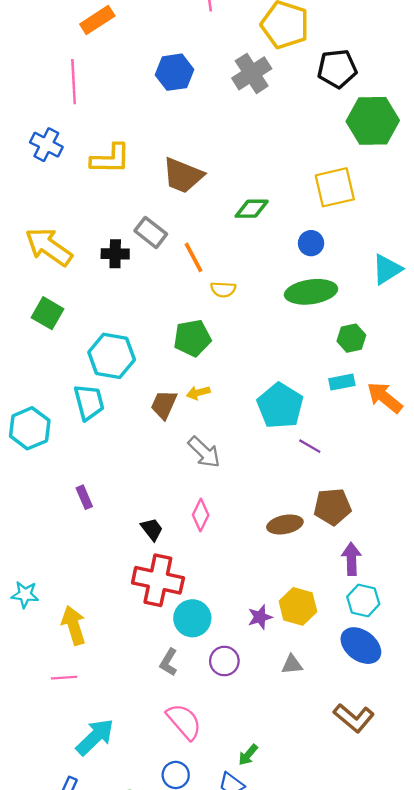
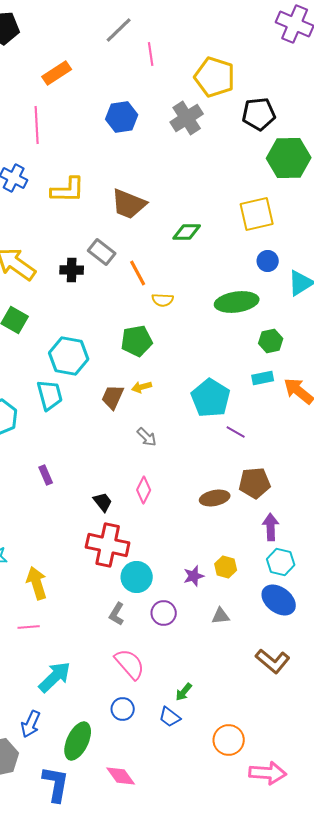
blue circle: (311, 243) -> (268, 261), moved
gray arrow: (204, 452) -> (147, 437), size x0.7
yellow hexagon: (298, 606) -> (226, 567), size x0.7

